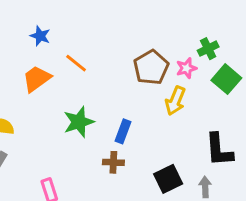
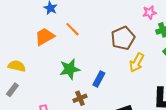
pink star: (186, 68) -> (149, 13), moved
brown cross: (113, 162) -> (80, 98), moved, turned -32

